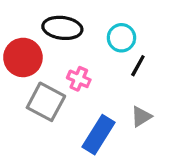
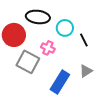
cyan circle: (121, 38) -> (65, 28), moved
black line: (138, 66) -> (84, 40), turned -56

